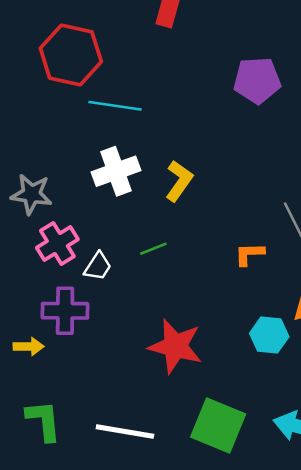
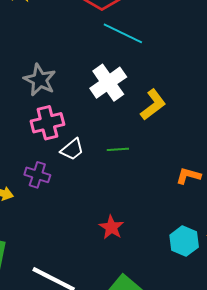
white cross: (116, 171) -> (108, 83), turned -33
purple cross: (65, 311) -> (37, 175), size x0.7
red star: (175, 346) -> (111, 227), size x0.6

